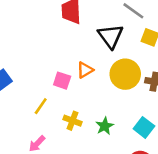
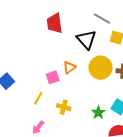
pink square: (62, 81) -> (53, 77), turned -32
green star: (105, 126) -> (98, 113), moved

